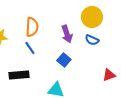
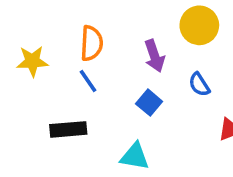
blue semicircle: (92, 40) -> (199, 85), moved, turned 32

